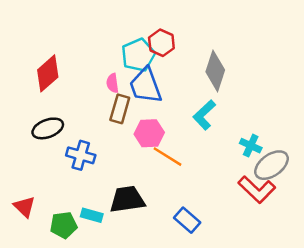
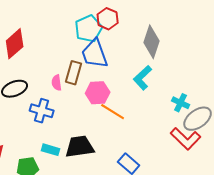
pink semicircle: (113, 83) -> (57, 83), moved
cyan rectangle: (92, 215) -> (51, 150), moved

